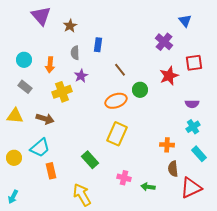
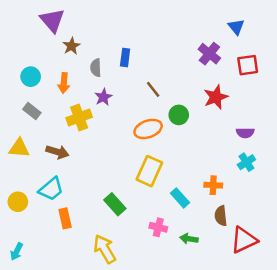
brown star: (70, 26) -> (71, 46), moved
red square: (194, 63) -> (248, 65), moved
cyan rectangle: (199, 154) -> (180, 198), moved

